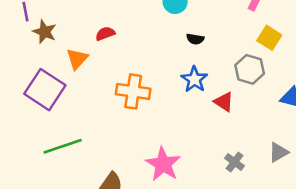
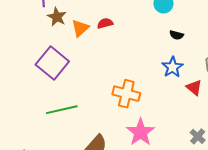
orange triangle: (77, 59) -> (80, 28), moved
orange cross: (133, 91) -> (126, 94), moved

